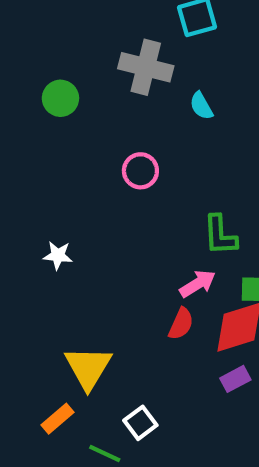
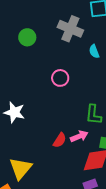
white star: (58, 255) -> (14, 112), size x1.5
red semicircle: (181, 324) -> (60, 140), moved

